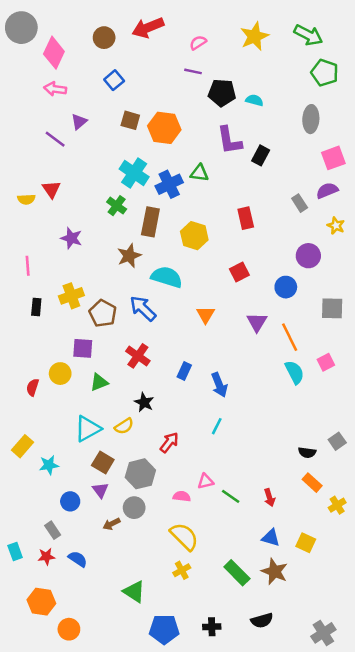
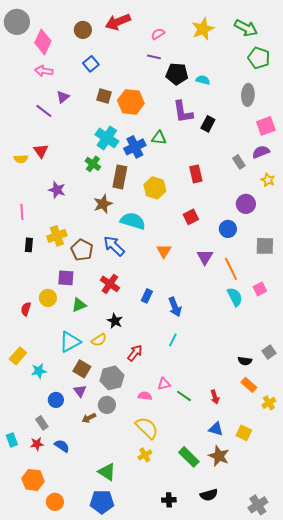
blue pentagon: (164, 629) -> (102, 502), moved

